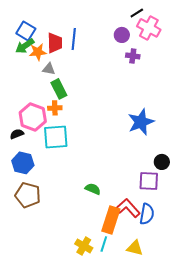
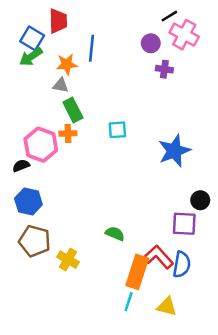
red trapezoid: (55, 43) -> (58, 21), moved
orange star: (38, 52) -> (67, 64), moved
cyan square: (56, 137) -> (117, 130), moved, size x0.6
yellow cross: (84, 246) -> (68, 260), moved

